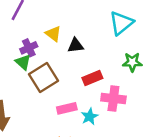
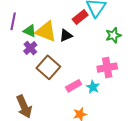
yellow triangle: (53, 34) -> (46, 31), size x1.6
green triangle: (23, 62) -> (30, 31), moved
red rectangle: (92, 78) -> (80, 17), moved

